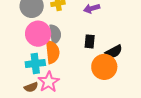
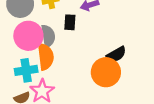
black rectangle: (90, 41) -> (70, 22), moved

